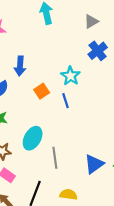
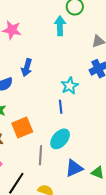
orange square: (42, 91) -> (22, 127), moved, size x1.5
cyan ellipse: (33, 138) -> (60, 139), moved

